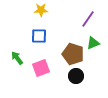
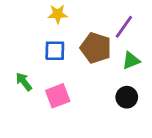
brown pentagon: (73, 54) -> (96, 48), moved
black circle: (76, 76) -> (127, 97), moved

